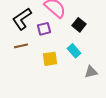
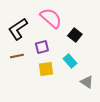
purple square: (44, 29) -> (42, 47), moved
gray triangle: (91, 72) -> (87, 82), turned 48

